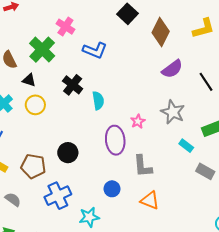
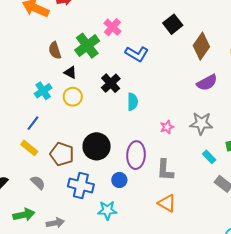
gray star: (173, 112) -> (201, 123), turned -30
purple ellipse: (115, 140) -> (136, 155), moved
black circle: (68, 153) -> (97, 146), size x1.4
blue circle: (112, 189) -> (119, 180), moved
blue cross: (58, 196) -> (81, 185), turned 30

